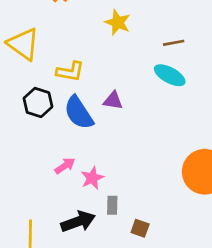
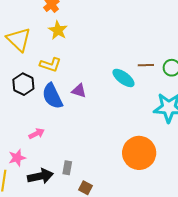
yellow star: (118, 22) -> (58, 30), moved
brown line: (174, 43) -> (146, 65), moved
pink star: (92, 178) -> (17, 158), moved

